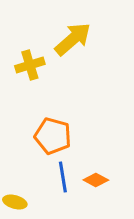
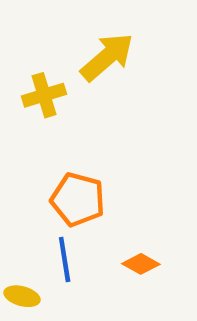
blue line: (63, 177) -> (65, 260), moved

